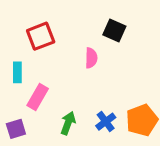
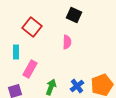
black square: (114, 30) -> (74, 15), moved
red square: (41, 36) -> (32, 27), turned -30

